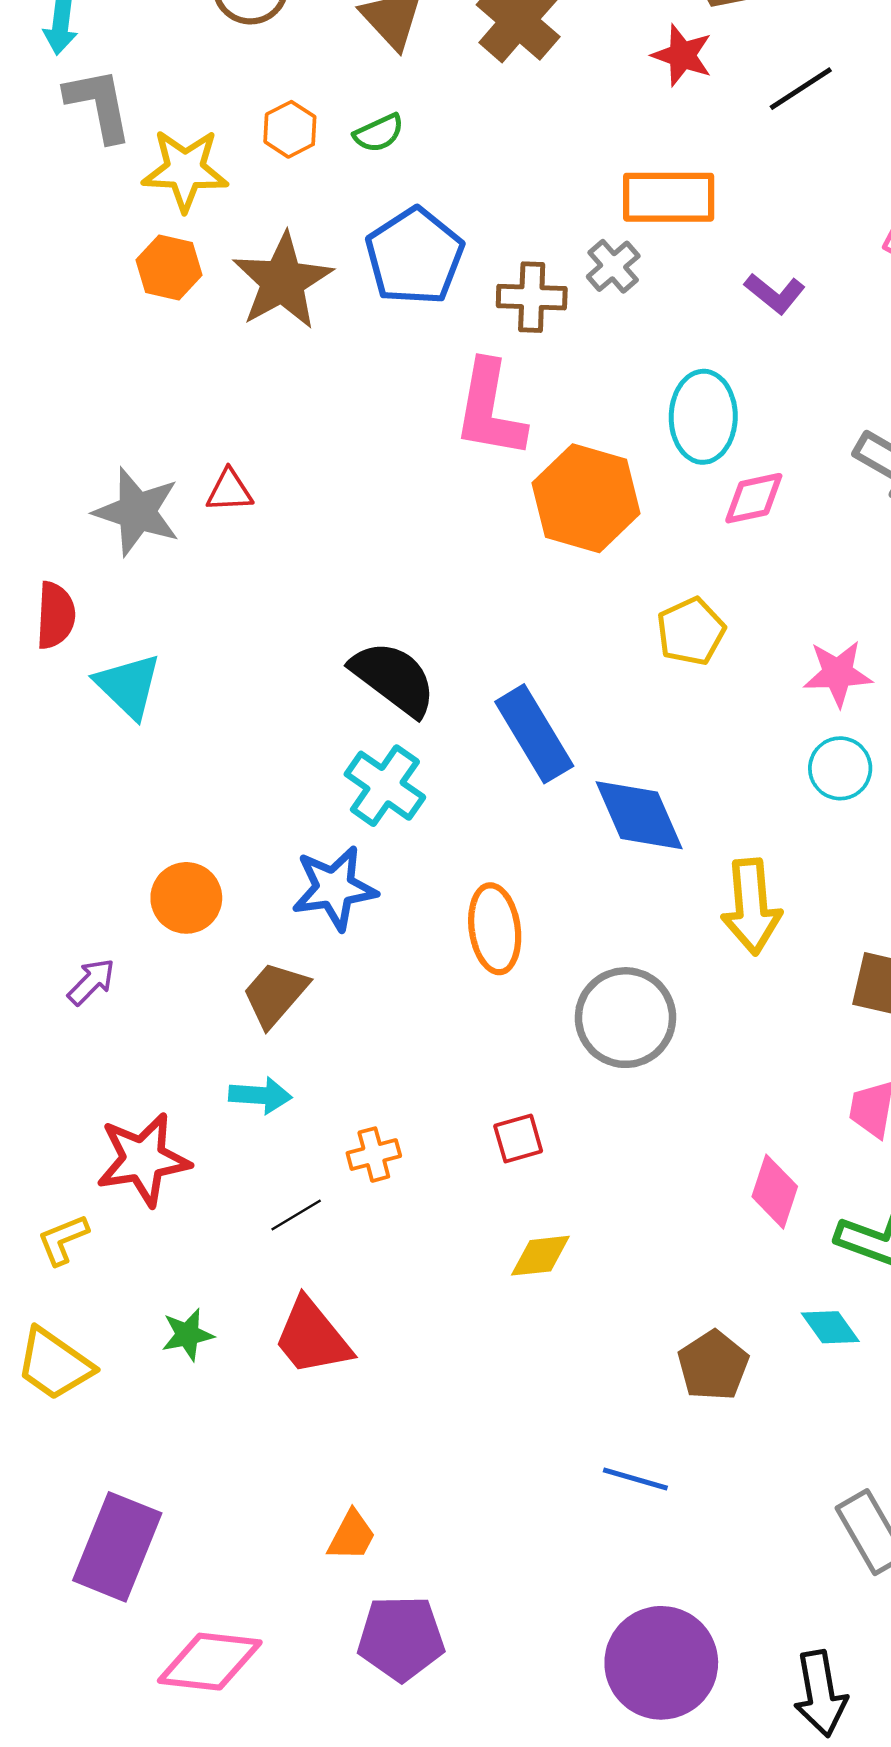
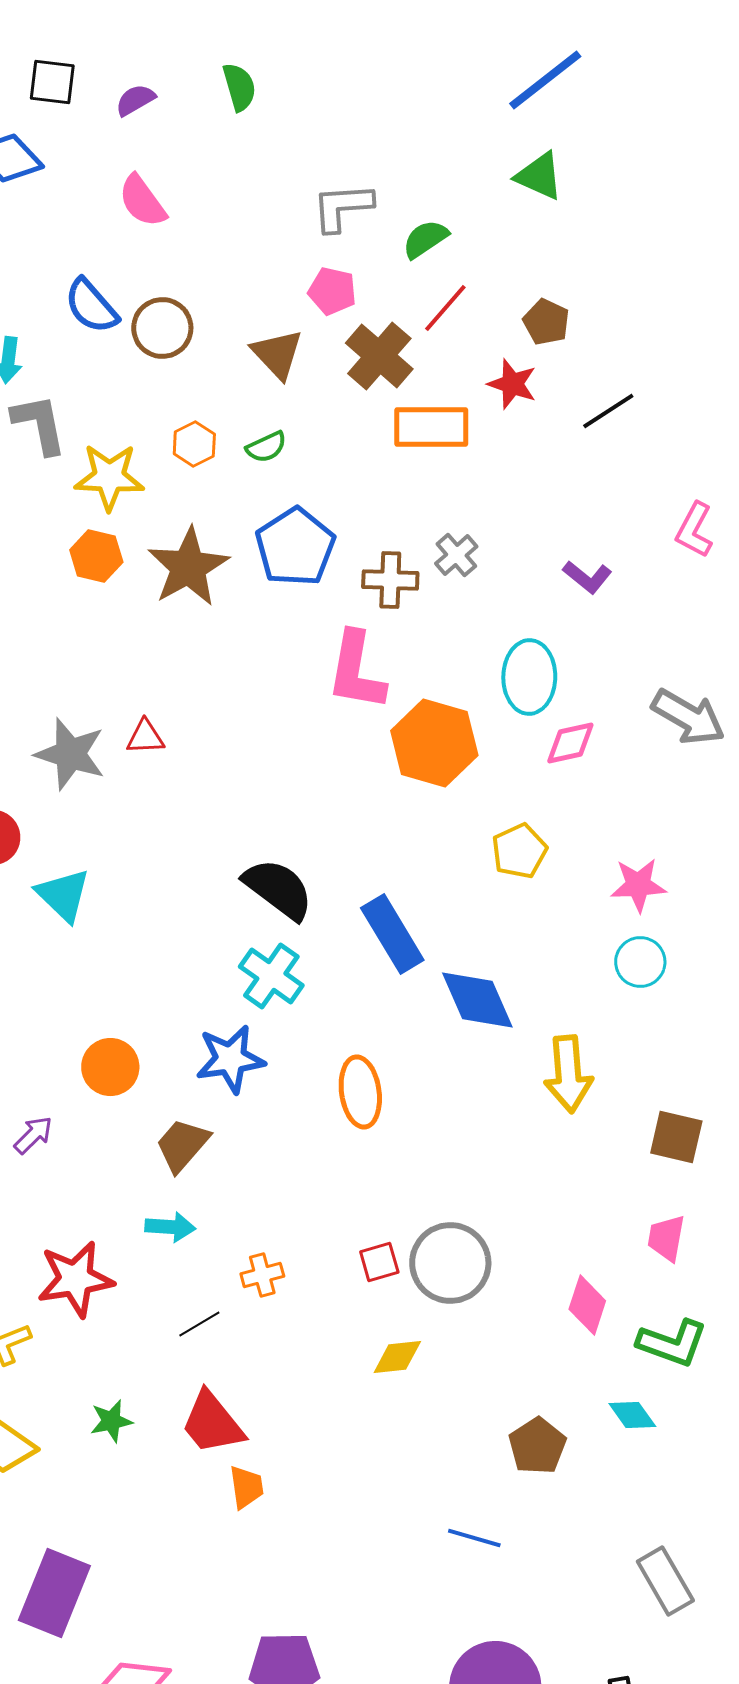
orange rectangle: (669, 197) -> (431, 427), moved
gray circle: (625, 1018) -> (450, 1263), moved
orange trapezoid: (352, 1536) -> (246, 1487), moved, turned -36

